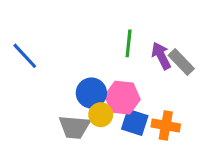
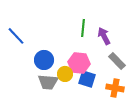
gray rectangle: (181, 62) -> (117, 61), moved
blue circle: (91, 93) -> (44, 60), moved
orange cross: (166, 126) -> (115, 88), moved

